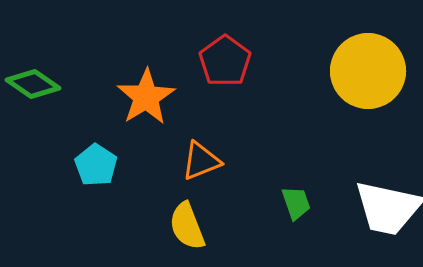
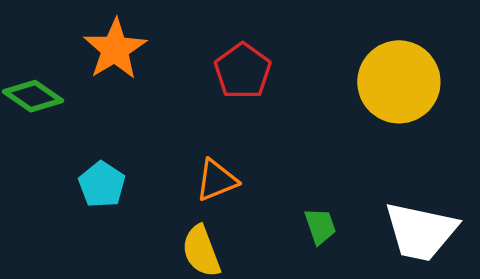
orange star: (146, 97) -> (115, 49), moved

